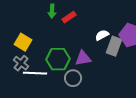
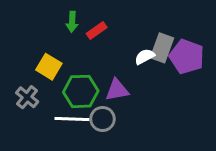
yellow square: (23, 42) -> (49, 67), moved
gray rectangle: (114, 46) -> (162, 48), moved
white line: (35, 73) -> (72, 119), moved

